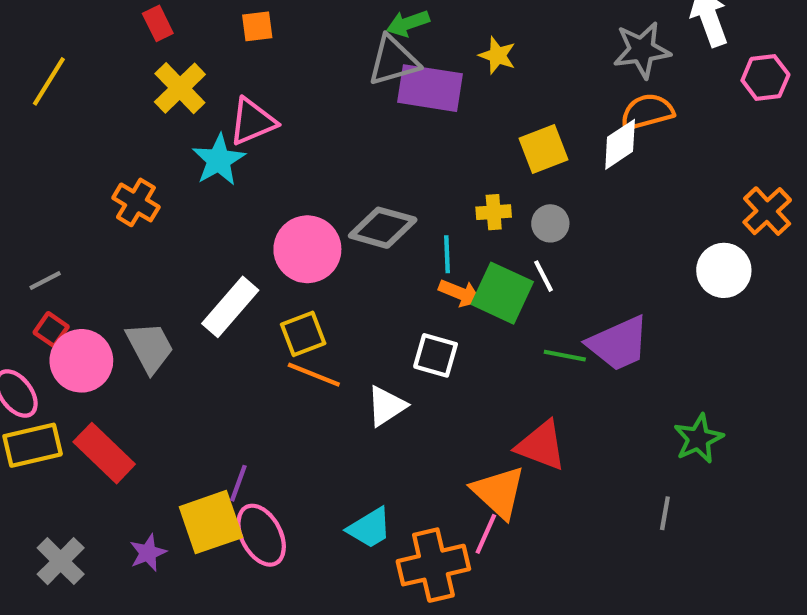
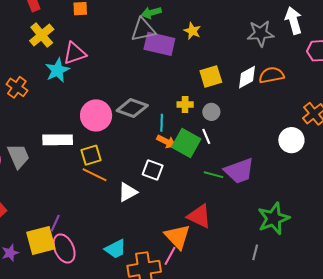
orange semicircle: (647, 112) -> (271, 75), moved
white rectangle: (230, 307) -> (58, 140), turned 44
green star: (698, 439) -> (273, 219), size x1.4

